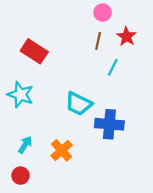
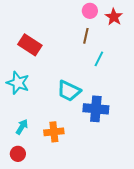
red star: (127, 36) -> (114, 17), moved
orange cross: (62, 150) -> (54, 132), turned 36

